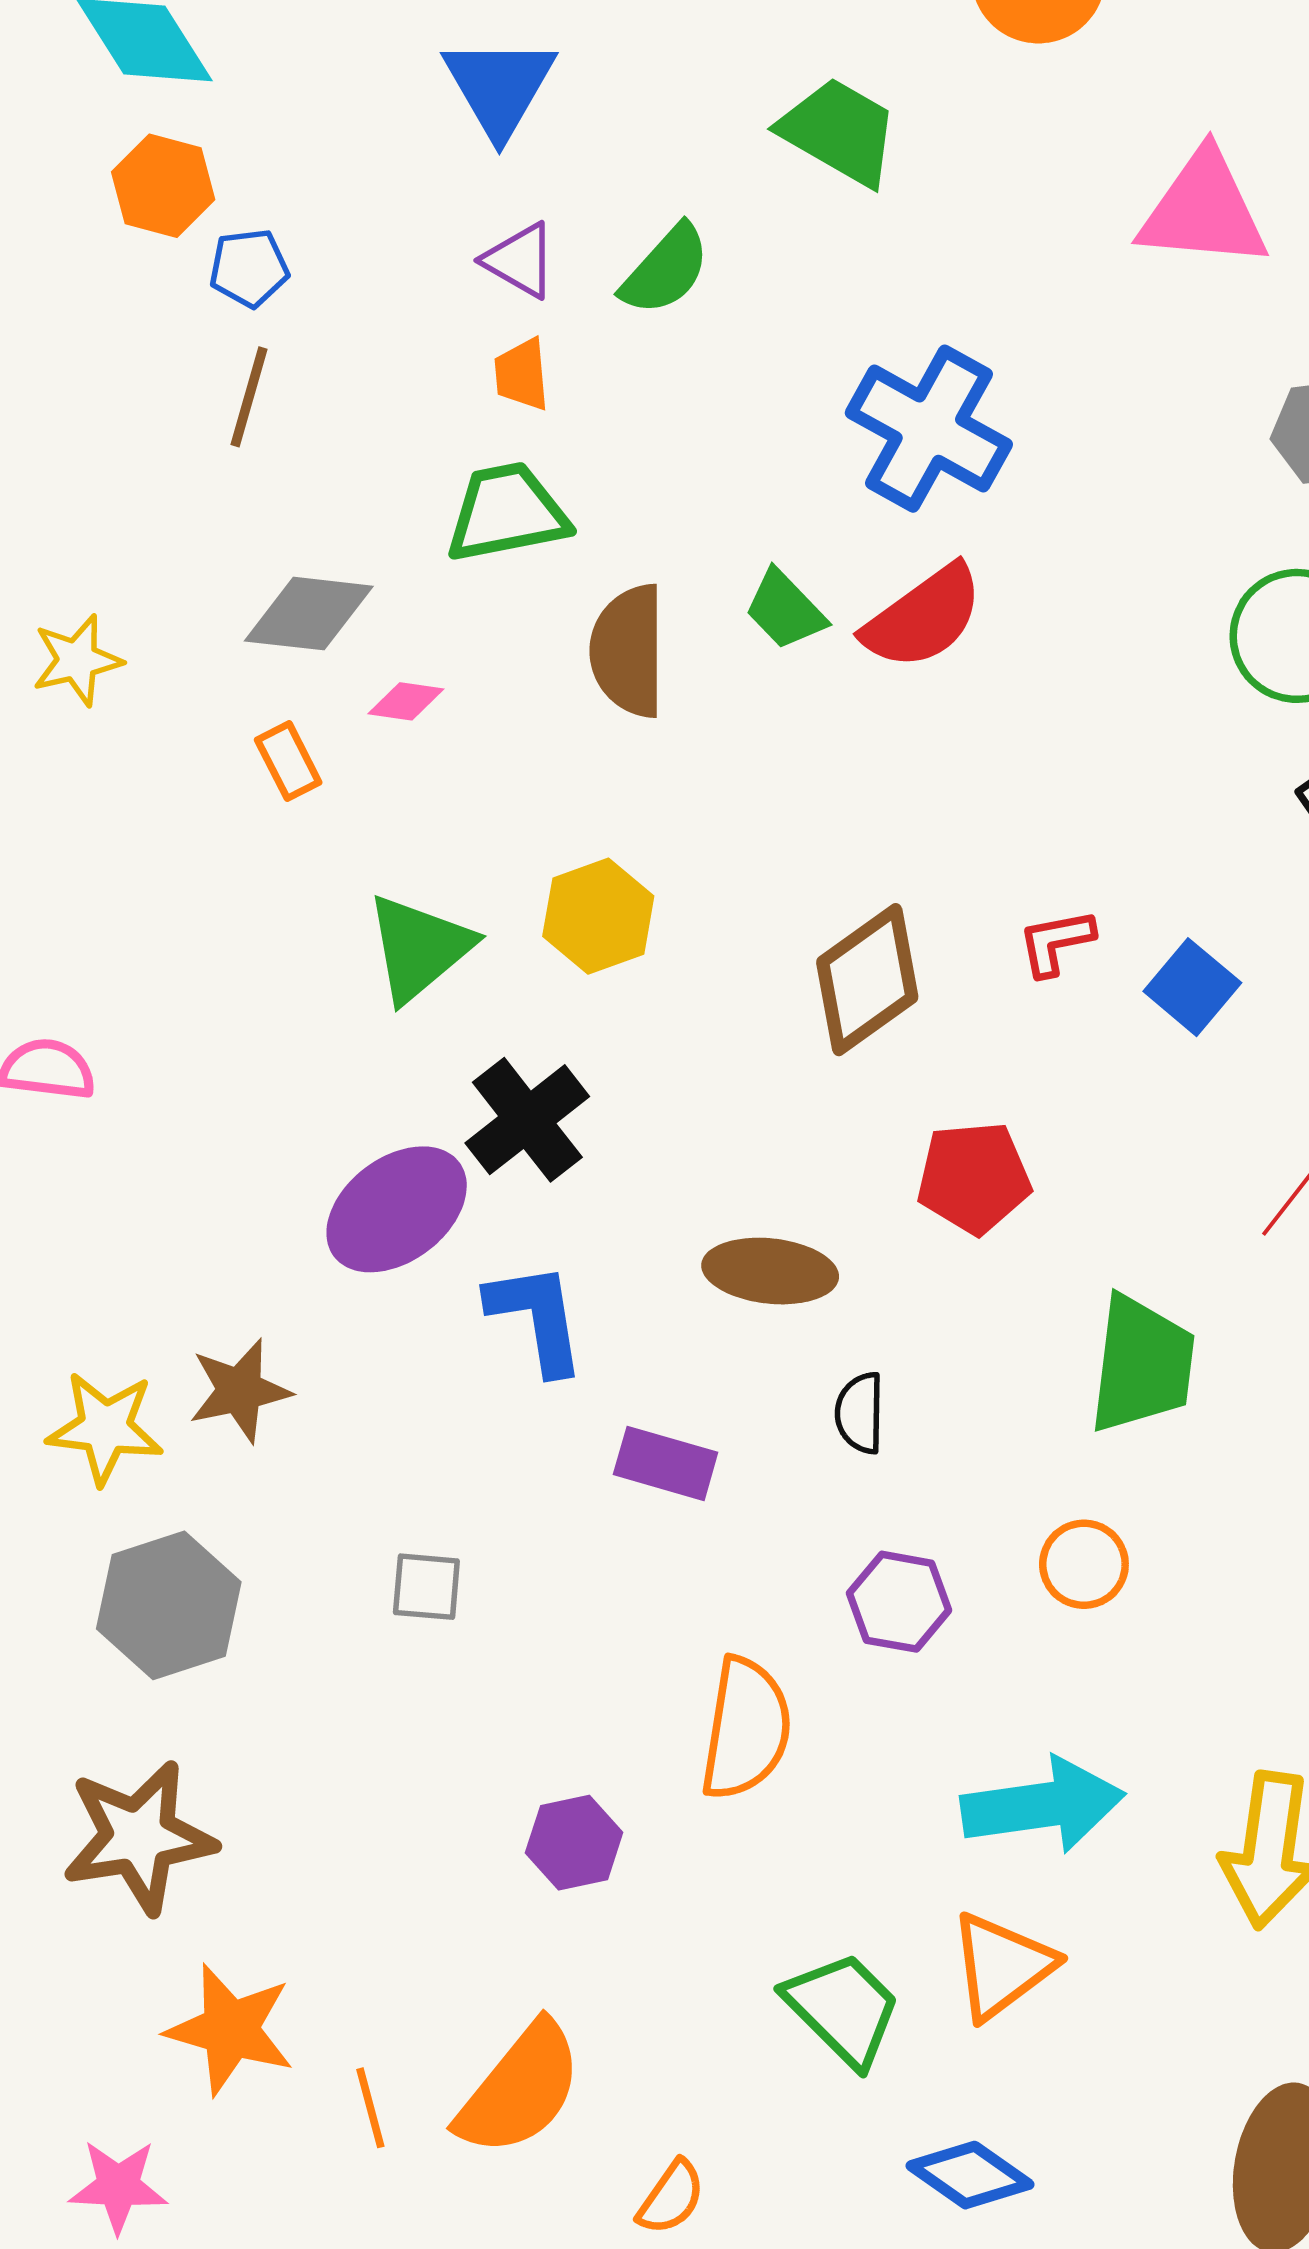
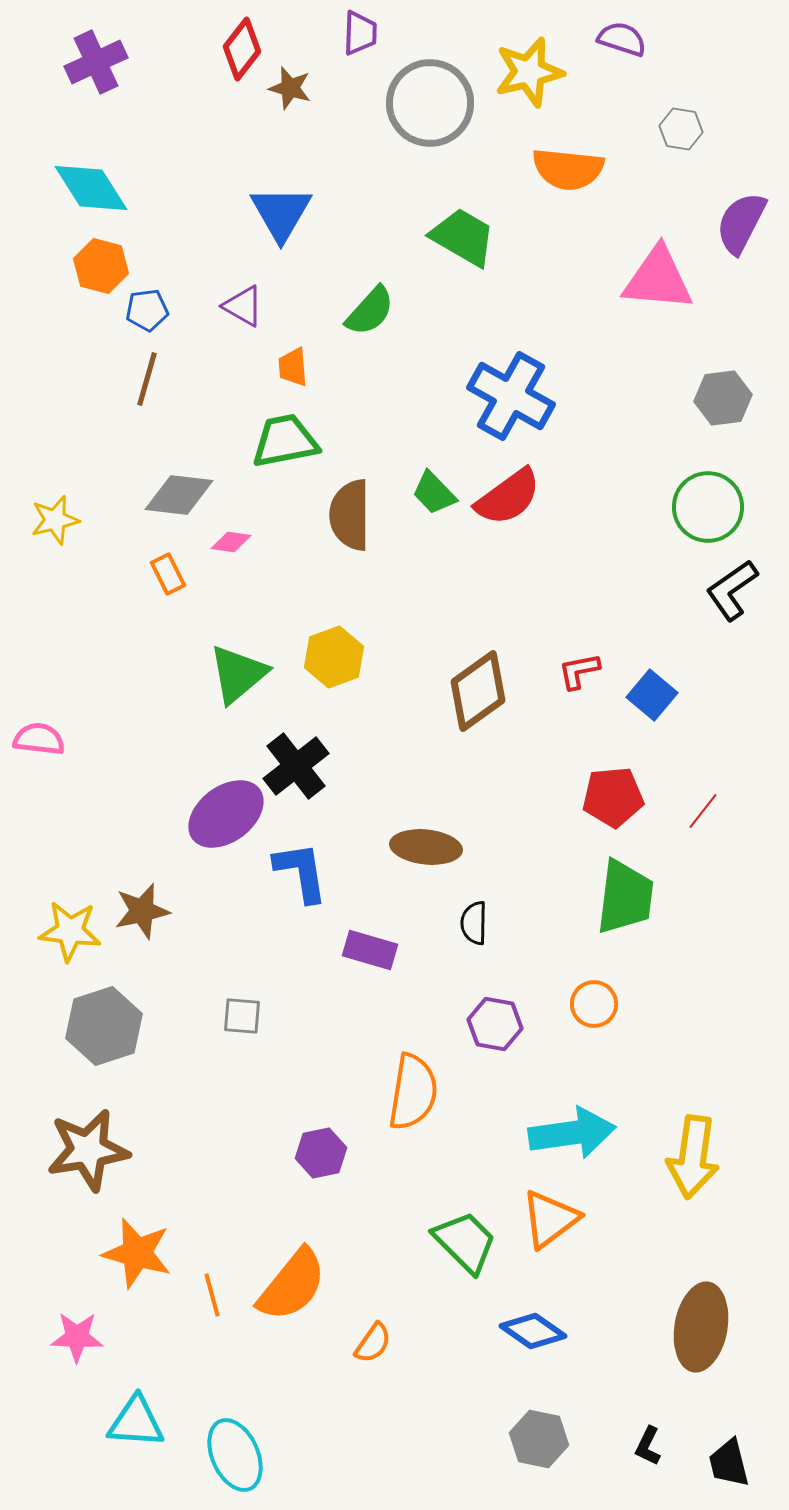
purple triangle: (520, 260) -> (243, 306), moved
red pentagon: (974, 1178) -> (613, 797), moved

